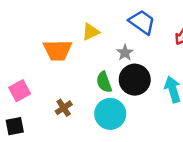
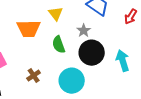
yellow triangle: (91, 32) -> (56, 14), turned -42
green semicircle: (104, 82) -> (59, 45), moved

